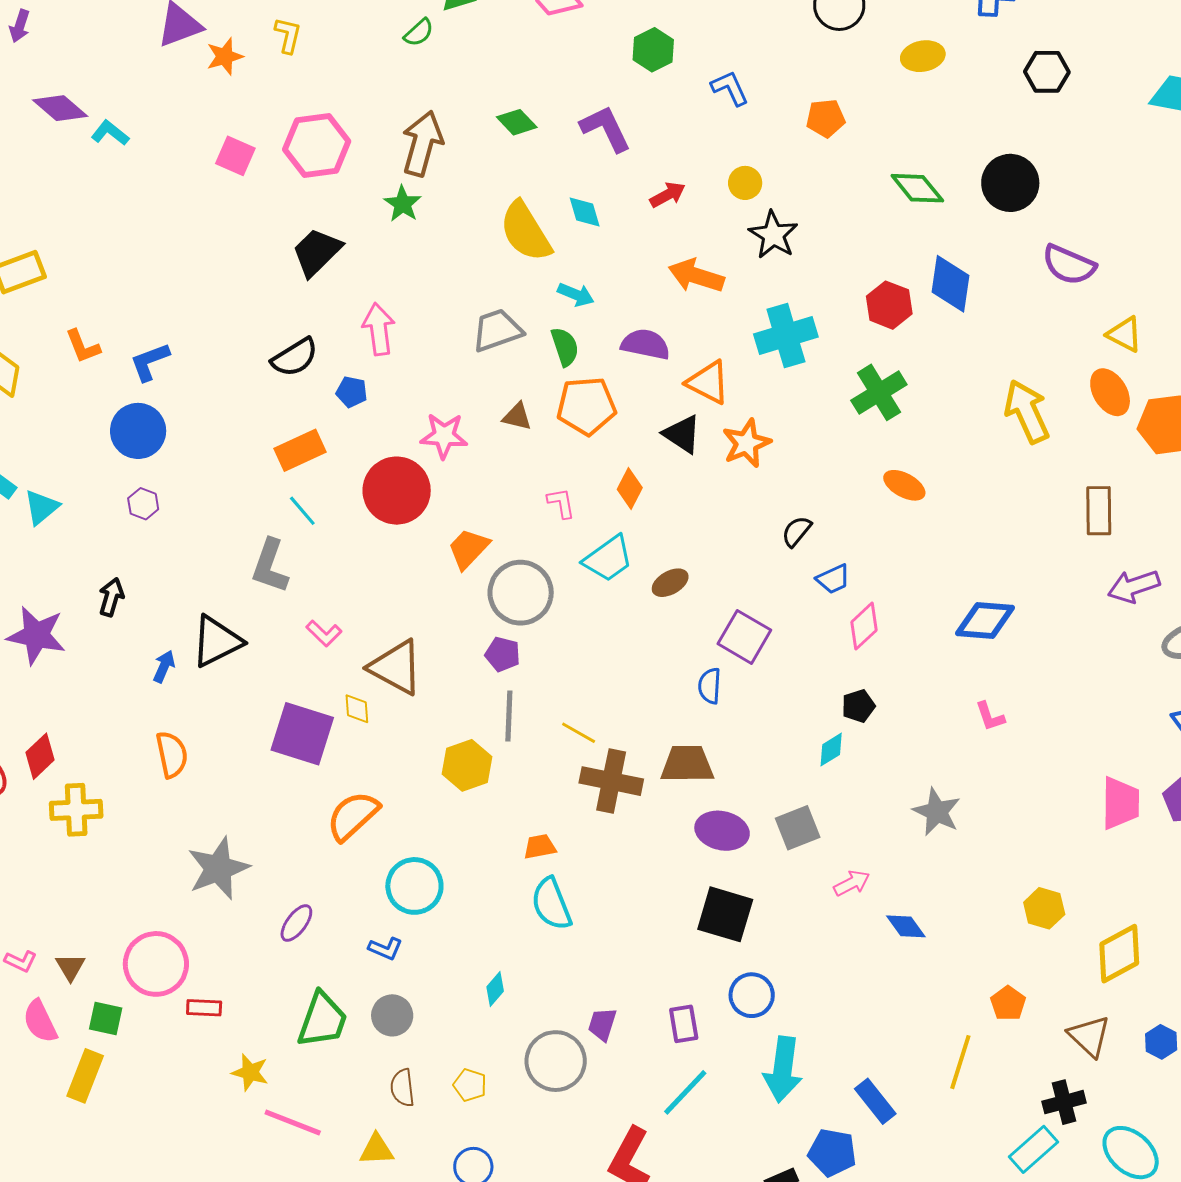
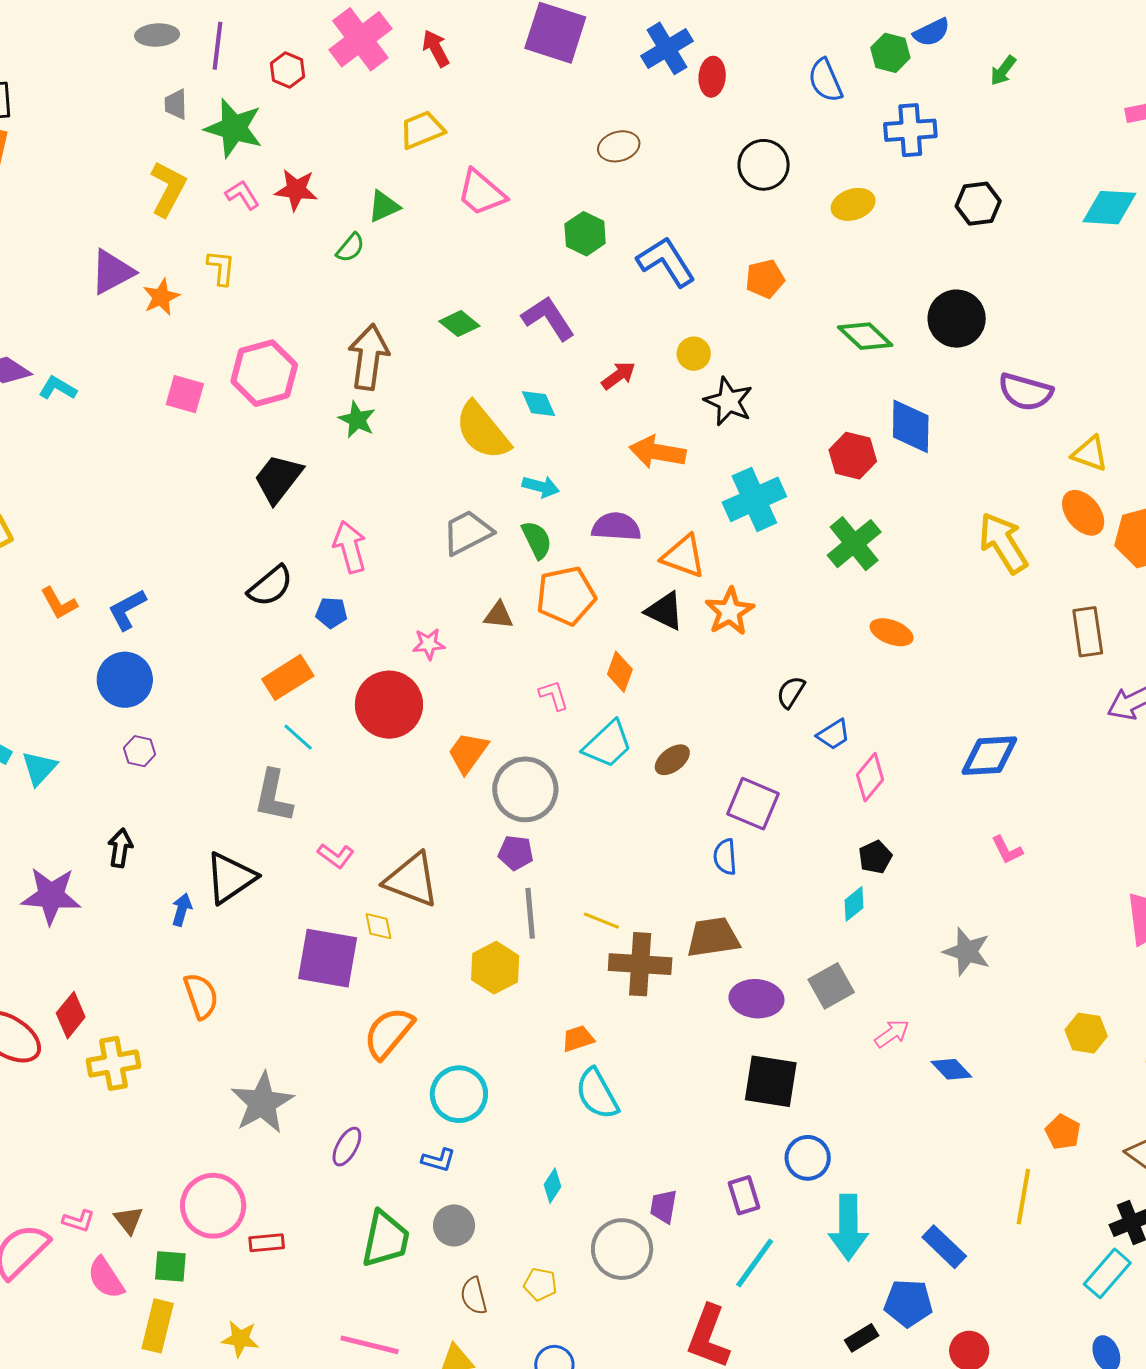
blue L-shape: (730, 88) -> (666, 262), size x1.5
pink star: (444, 436) -> (429, 644), size x0.7
yellow star: (250, 1072) -> (240, 1339), moved

